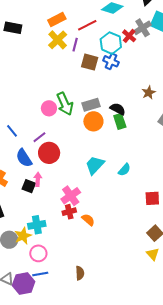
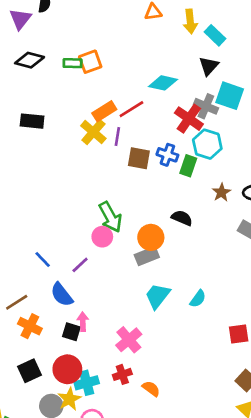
orange rectangle: (57, 19) -> (104, 111), moved
gray cross: (143, 28) -> (206, 106), turned -30
red cross: (129, 36) -> (189, 119), size x1.5
cyan hexagon: (111, 43) -> (207, 144), moved
gray rectangle: (91, 105) -> (147, 256), moved
pink circle: (49, 108) -> (102, 237), moved
green rectangle: (120, 121) -> (188, 166), moved, turned 42
red circle: (49, 153) -> (67, 369), moved
red cross: (69, 212) -> (122, 374), moved
orange semicircle: (88, 220) -> (151, 389), moved

